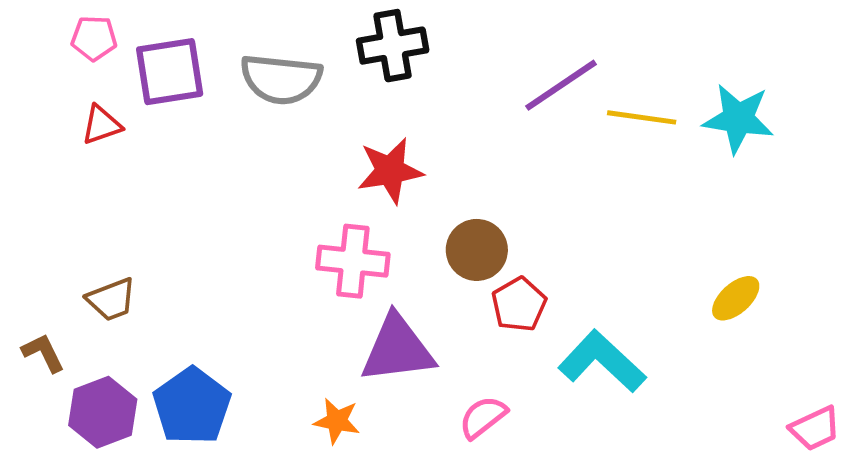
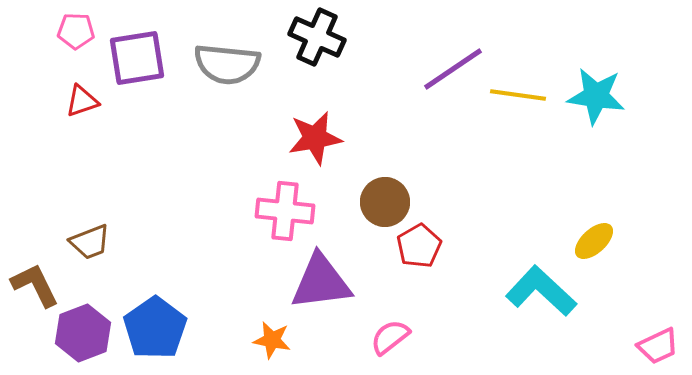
black cross: (393, 46) -> (317, 37), turned 34
brown L-shape: (43, 353) -> (35, 285), size x1.4
cyan L-shape: (602, 361) -> (541, 291), moved

